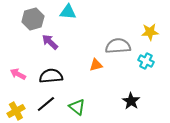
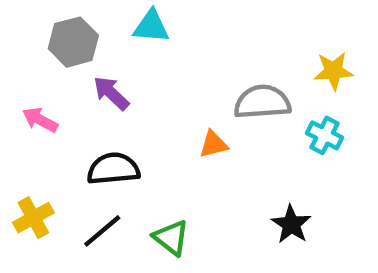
pink arrow: (18, 74) -> (40, 120), moved
yellow cross: (16, 111) -> (33, 218), moved

